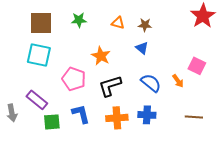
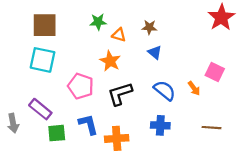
green star: (79, 20) -> (98, 22), moved
orange triangle: (118, 23) -> (119, 35), moved
brown star: (145, 25) -> (149, 27), moved
orange cross: (117, 118) -> (117, 138), moved

